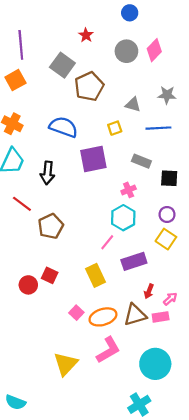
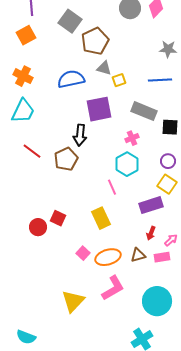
gray triangle: (133, 105) -> (104, 68), moved
blue semicircle: (64, 127) -> (71, 79), turned -32
gray rectangle: (141, 161) -> (144, 111), size x1.4
black arrow: (47, 173) -> (80, 135), moved
brown pentagon: (51, 226) -> (66, 159), moved
pink line: (107, 242) -> (112, 187), turned -63
purple rectangle: (134, 261) -> (151, 205), moved
brown triangle: (135, 315) -> (138, 255), size x0.7

